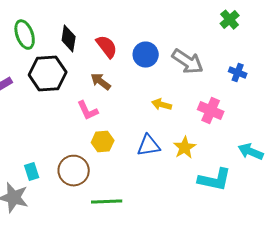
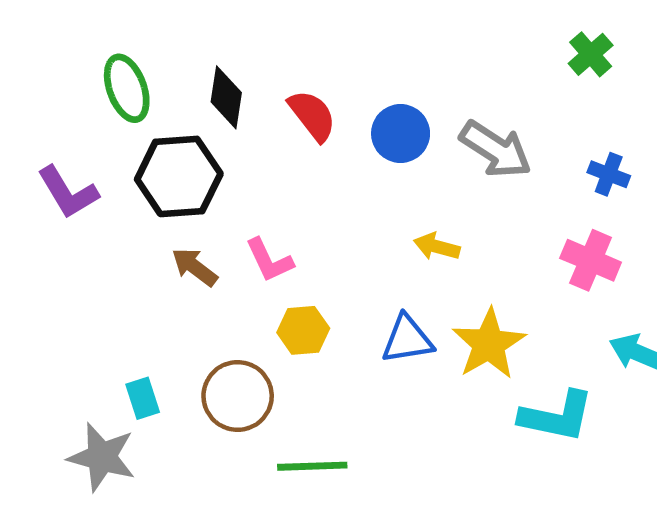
brown arrow: (101, 82) -> (195, 267), moved
pink cross: (211, 111) -> (591, 260), moved
yellow star: (185, 148) -> (489, 344), size x1.4

